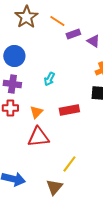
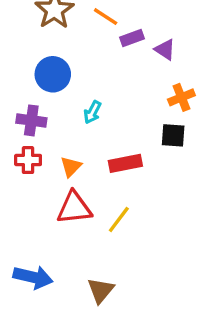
blue circle: (14, 56) -> (53, 74), moved
yellow line: (69, 164) -> (119, 219), moved

